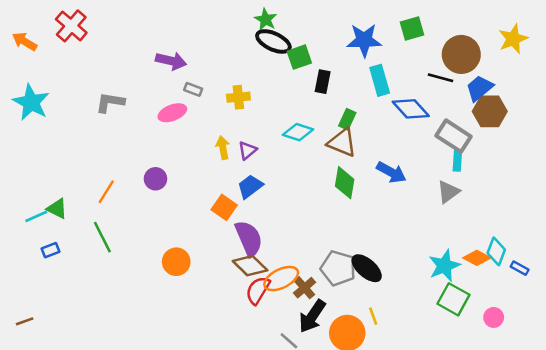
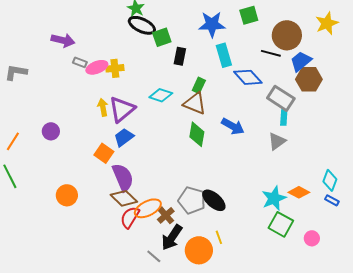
pink ellipse: (172, 113) -> (97, 67), moved
purple triangle: (247, 150) -> (122, 109), size x1.8
cyan diamond: (496, 251) -> (330, 180), moved

